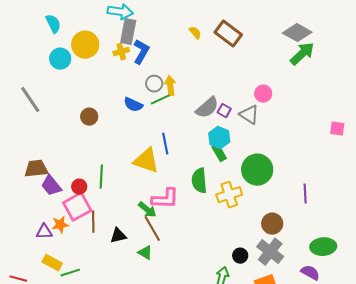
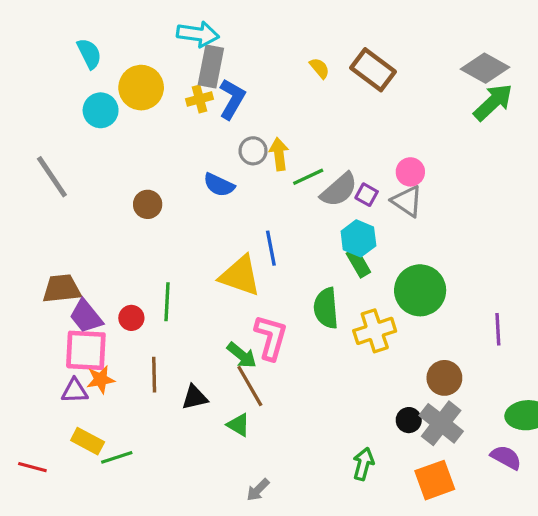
pink circle: (263, 94) -> (410, 172), moved
green line: (160, 100) -> (308, 177), moved
pink L-shape: (165, 199) -> (271, 337), turned -76
pink square: (77, 207) -> (86, 350), moved, turned 32
black circle: (240, 256) -> (409, 420), moved

